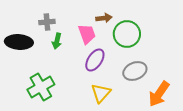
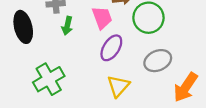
black ellipse: (19, 42) -> (23, 27), turned 72

